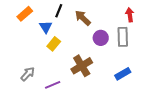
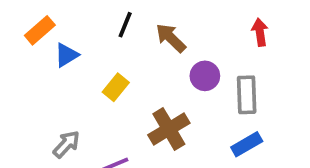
orange rectangle: (25, 14) -> (40, 30), moved
blue triangle: (46, 27) -> (66, 55), moved, turned 32
gray rectangle: (123, 37) -> (247, 95), moved

